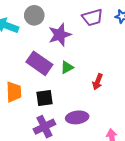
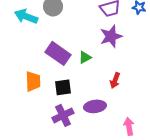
purple star: (60, 35) -> (111, 36), moved
red arrow: (98, 82) -> (115, 80), moved

